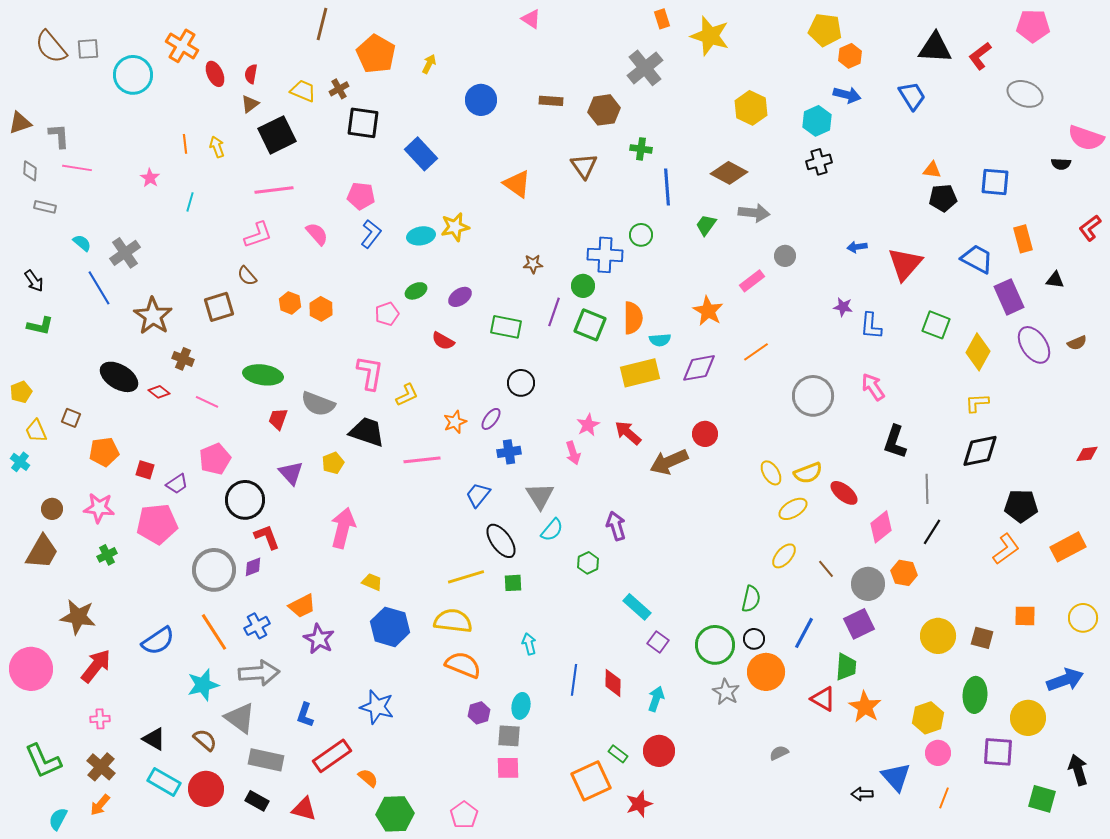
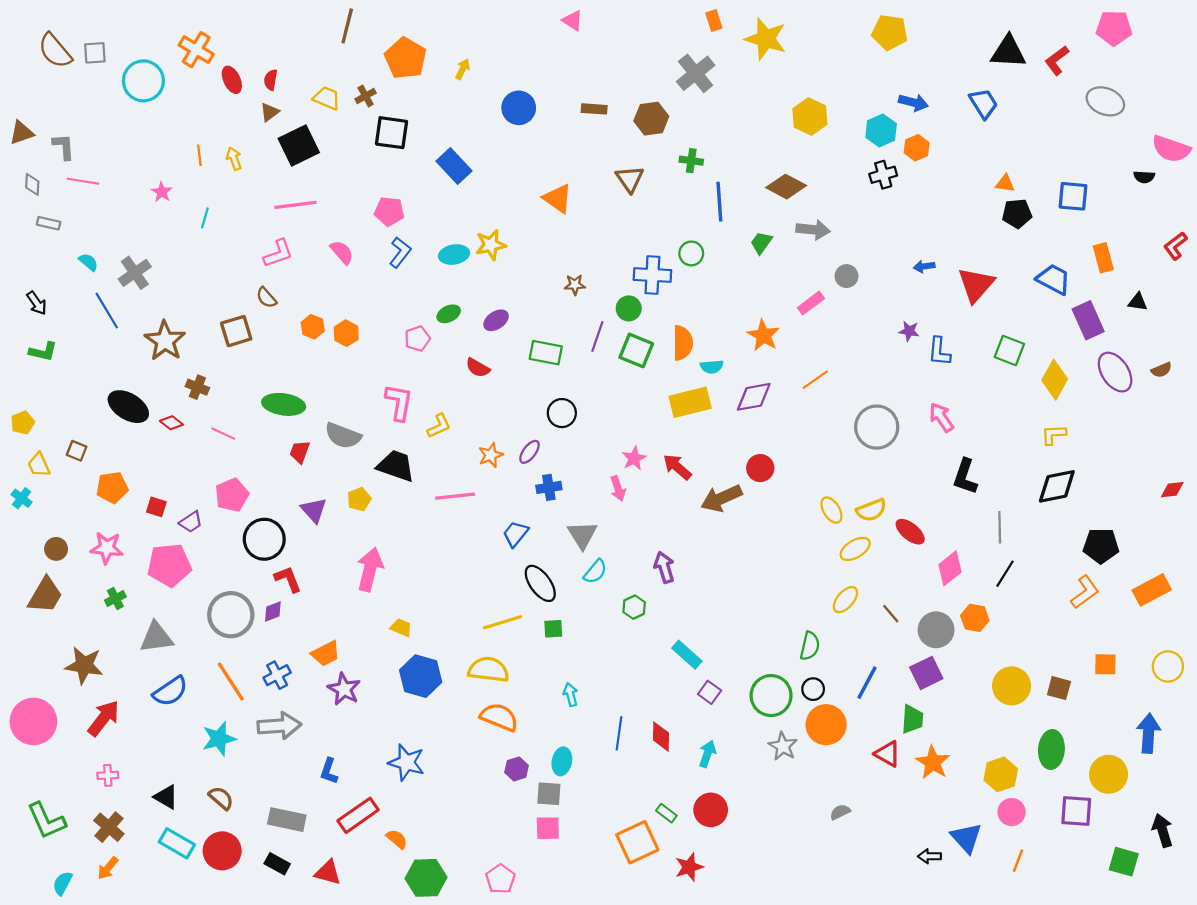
orange hexagon: (850, 56) -> (917, 148), moved
blue arrow: (1065, 680) -> (1148, 733), turned -66
gray triangle: (240, 718) -> (156, 637), moved, turned -44

